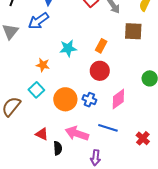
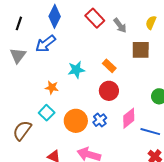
orange rectangle: (101, 46) -> (109, 66), turned -72
blue cross: (89, 100) -> (100, 120), turned 32
blue line: (108, 128) -> (150, 132), moved

